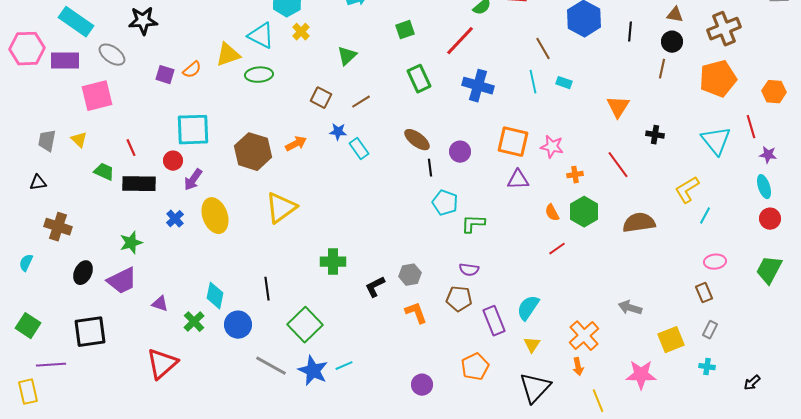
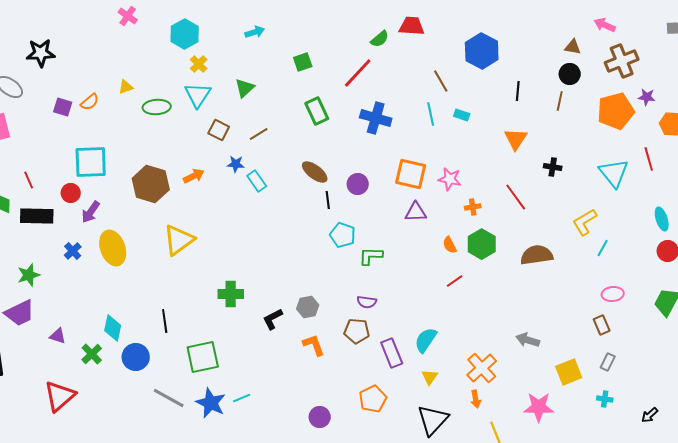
black line: (630, 32) -> (518, 91), moved
cyan triangle: (261, 36) -> (198, 95), moved, turned 36
yellow triangle: (228, 55) -> (126, 87), size x0.6
purple star: (768, 155) -> (647, 97), moved
green square: (305, 325) -> (203, 357), turned 32

